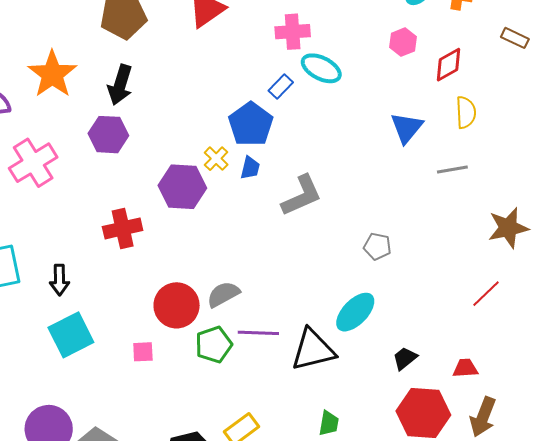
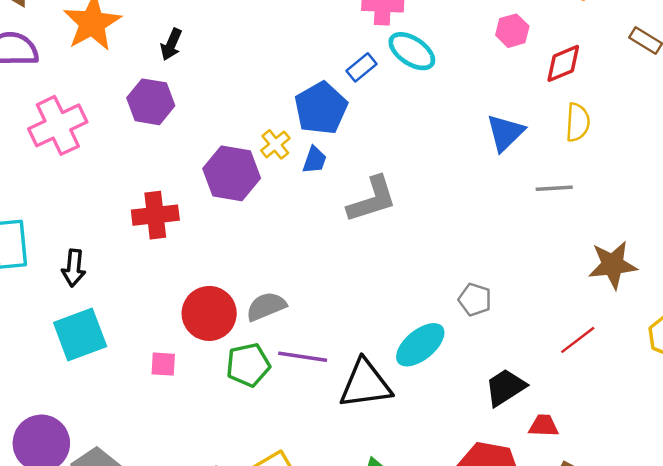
black arrow: (120, 85) -> (171, 44), size x0.7
gray pentagon: (377, 246) -> (475, 300), moved
black trapezoid: (405, 358) -> (505, 387), moved, size x1.4

